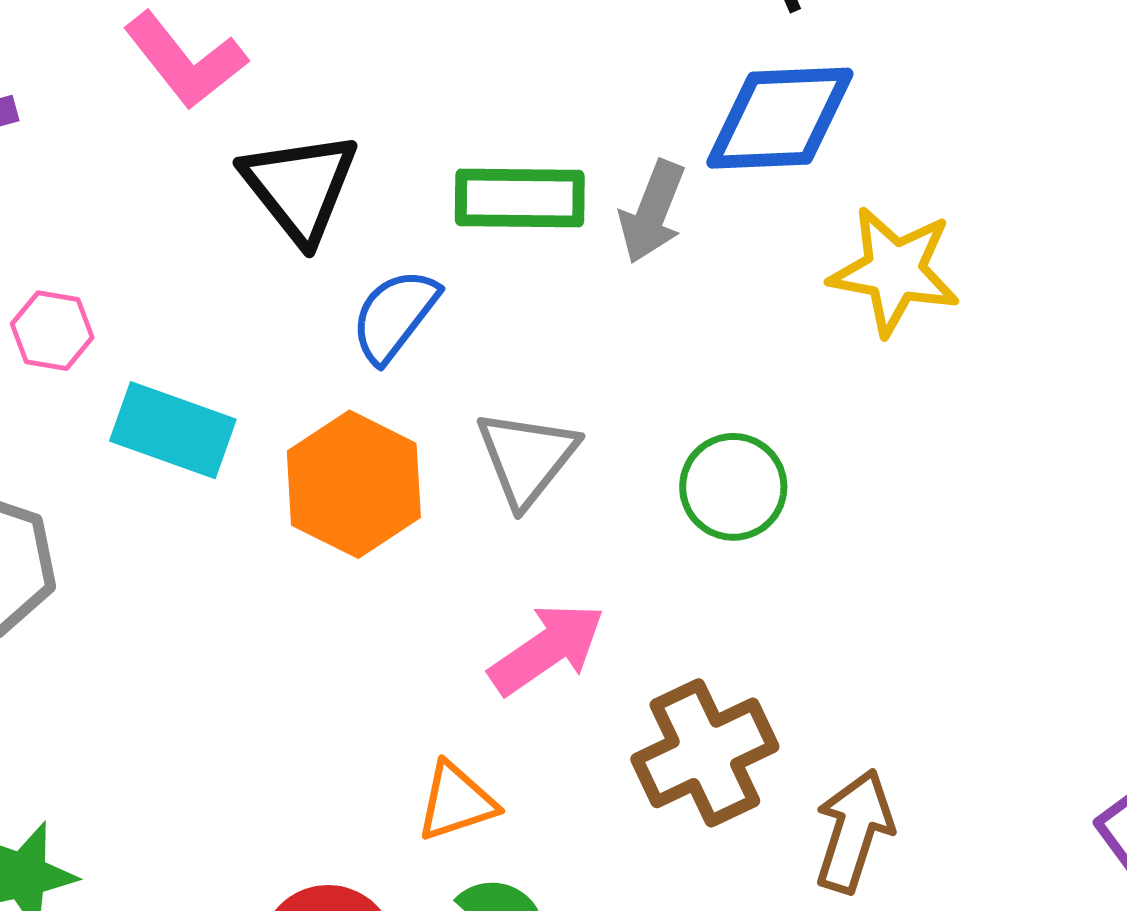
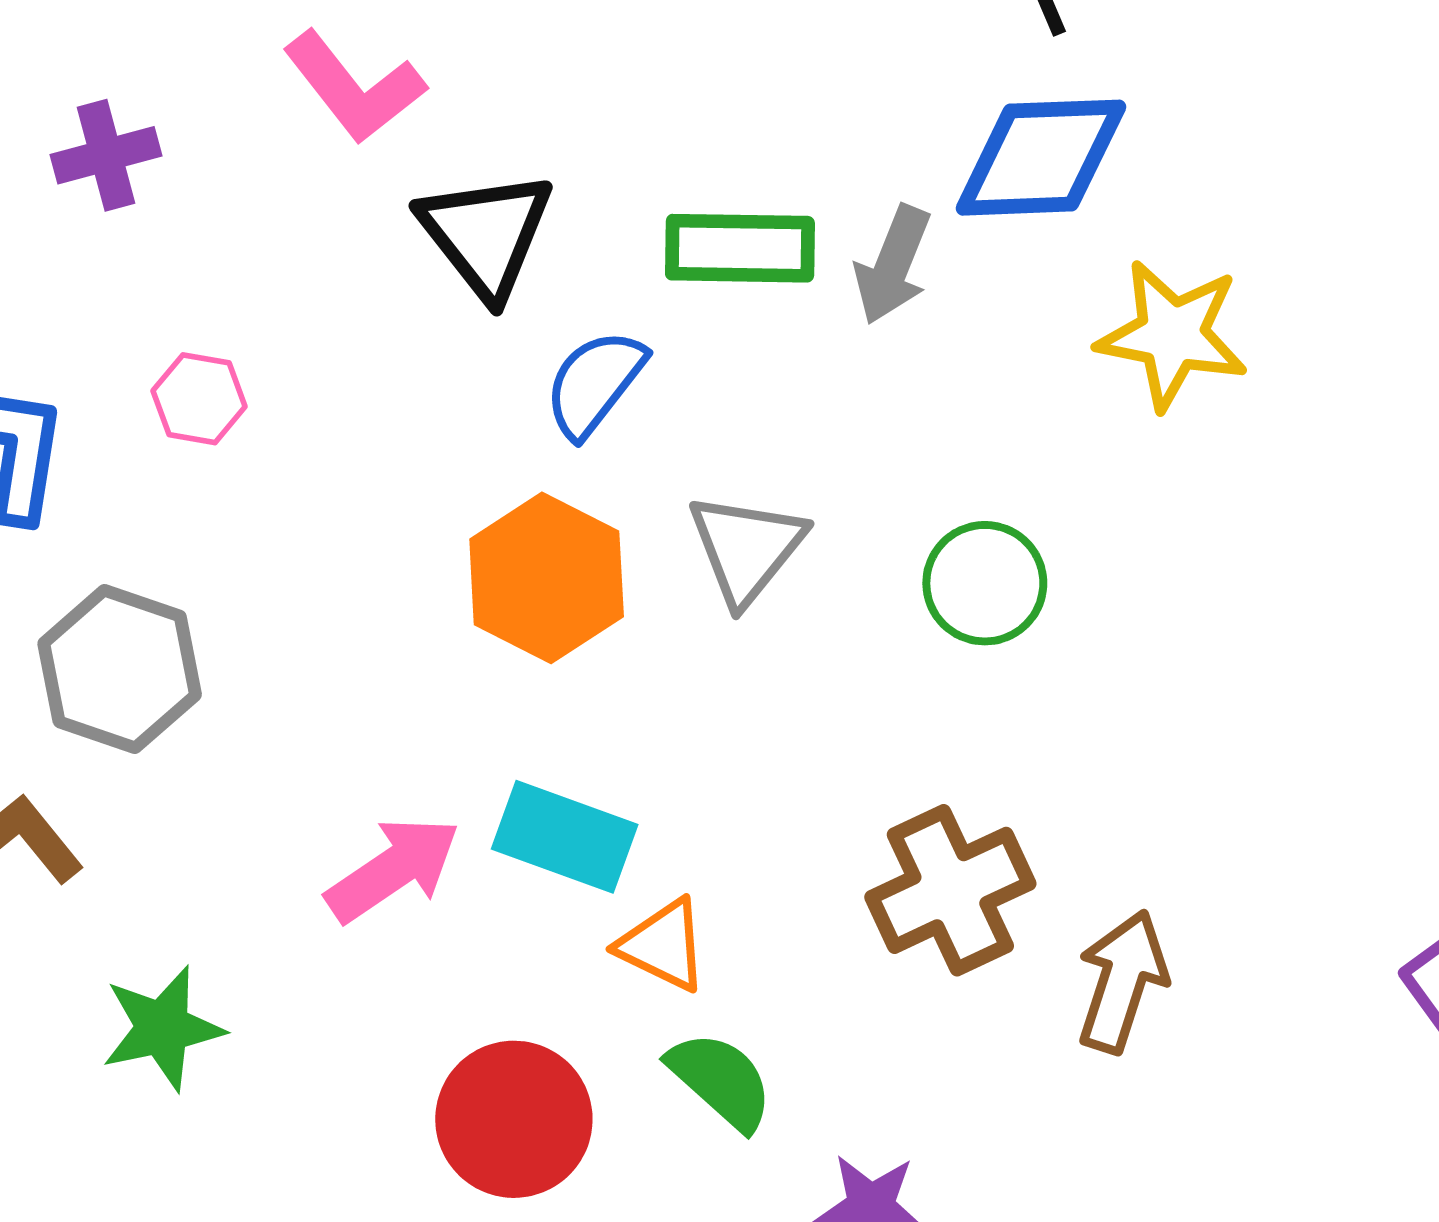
cyan rectangle: (173, 430) -> (565, 837), moved
pink arrow: (547, 649) -> (393, 869), moved
orange triangle: (456, 802) -> (663, 945), turned 44

